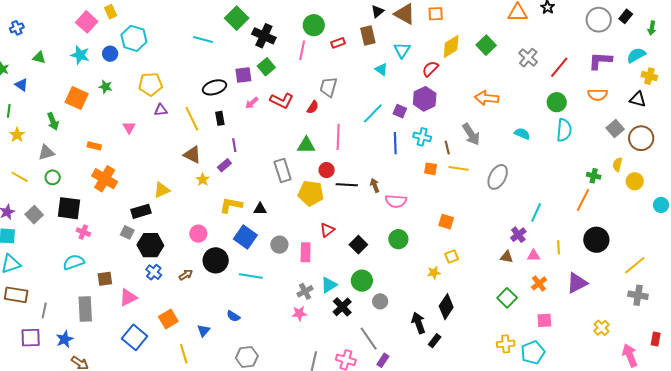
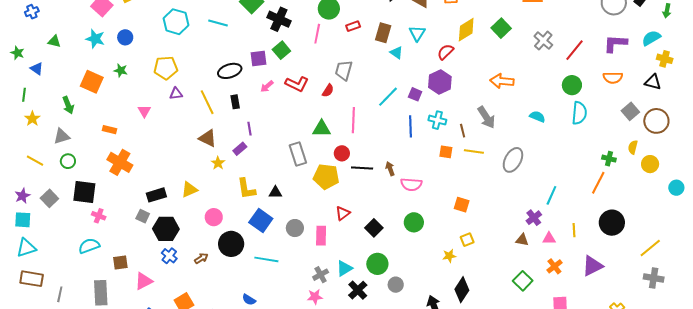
brown rectangle: (368, 36) -> (383, 33), moved, turned 30
cyan hexagon: (134, 38) -> (176, 22), moved
yellow triangle: (162, 190) -> (189, 189), moved
yellow L-shape: (231, 205) -> (246, 189), turned -110

